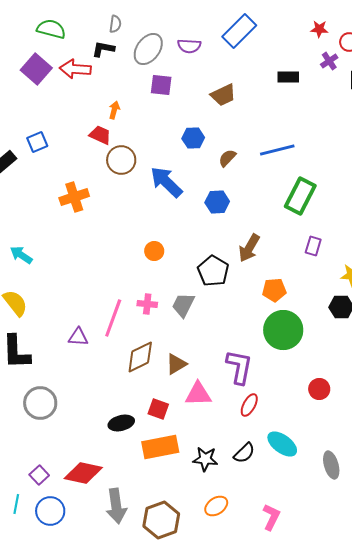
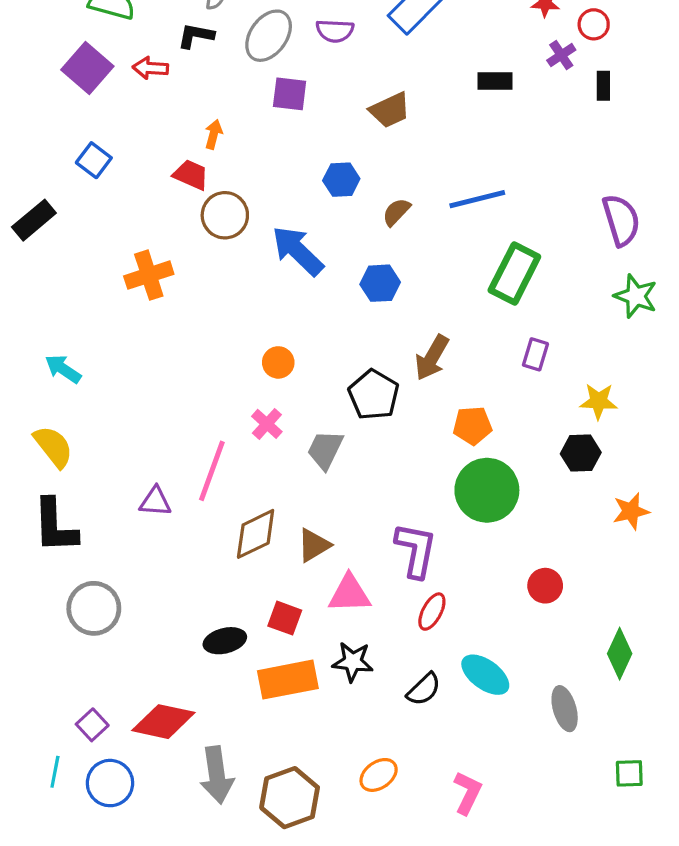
red arrow: (75, 69) -> (150, 68), size x0.7
blue square: (37, 142) -> (94, 160), moved, turned -30
pink cross: (147, 304) -> (267, 424), moved, turned 36
black star: (205, 459) -> (353, 662), moved

